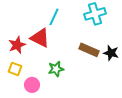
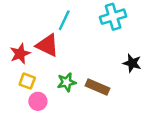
brown rectangle: (89, 50) -> (98, 87), moved
yellow square: (15, 69) -> (27, 81), moved

